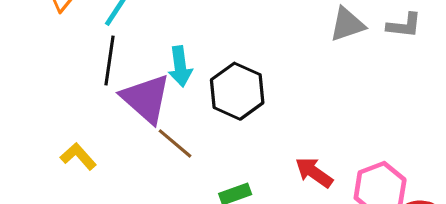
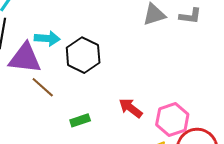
cyan arrow: (180, 66) -> (47, 38), turned -80
purple triangle: (146, 98) -> (25, 58), turned -36

